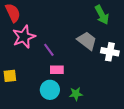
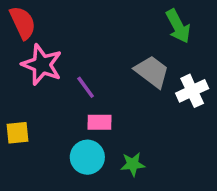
pink star: (24, 37) -> (42, 65), turned -30
white cross: (110, 52) -> (192, 91), turned -36

